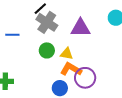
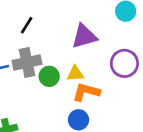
gray cross: (47, 22) -> (27, 62), moved, turned -30
purple circle: (85, 78) -> (124, 63), moved

